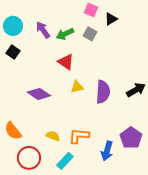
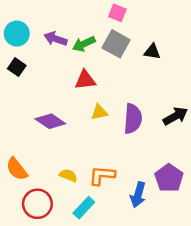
black triangle: (111, 19) -> (152, 52), moved, turned 40
purple arrow: (43, 30) -> (55, 39), turned -36
gray square: (90, 34) -> (116, 44), size x1.5
red triangle: (66, 62) -> (85, 80), turned -42

